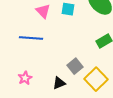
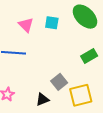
yellow square: (96, 79) -> (81, 95), turned 30

